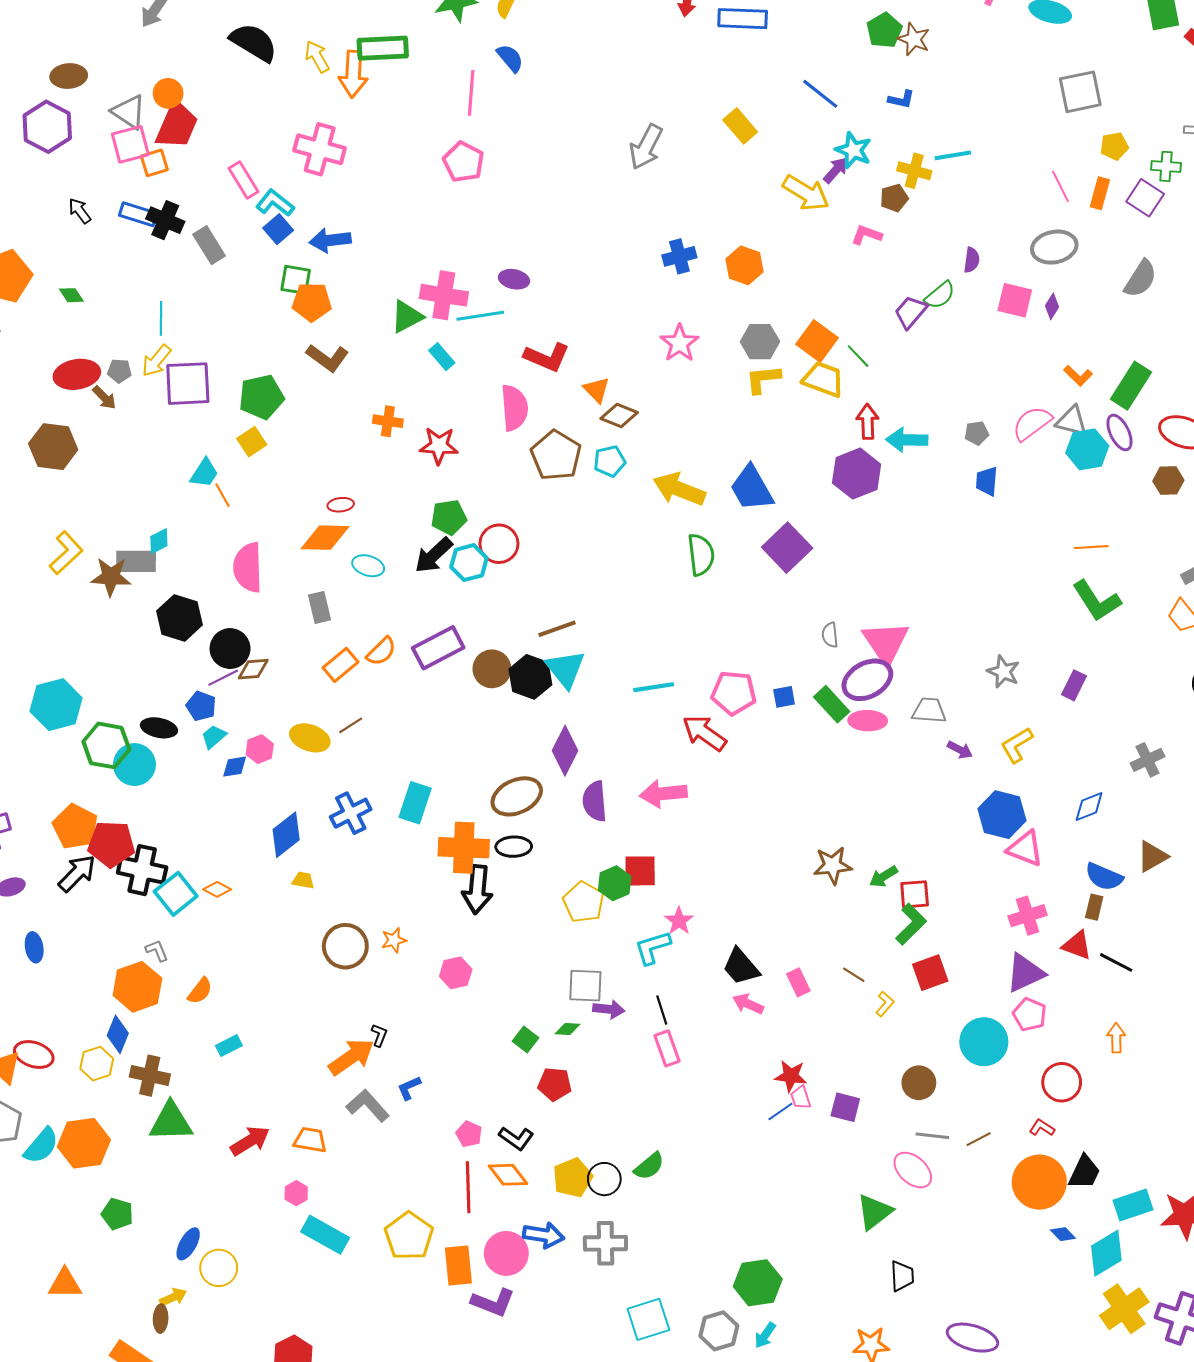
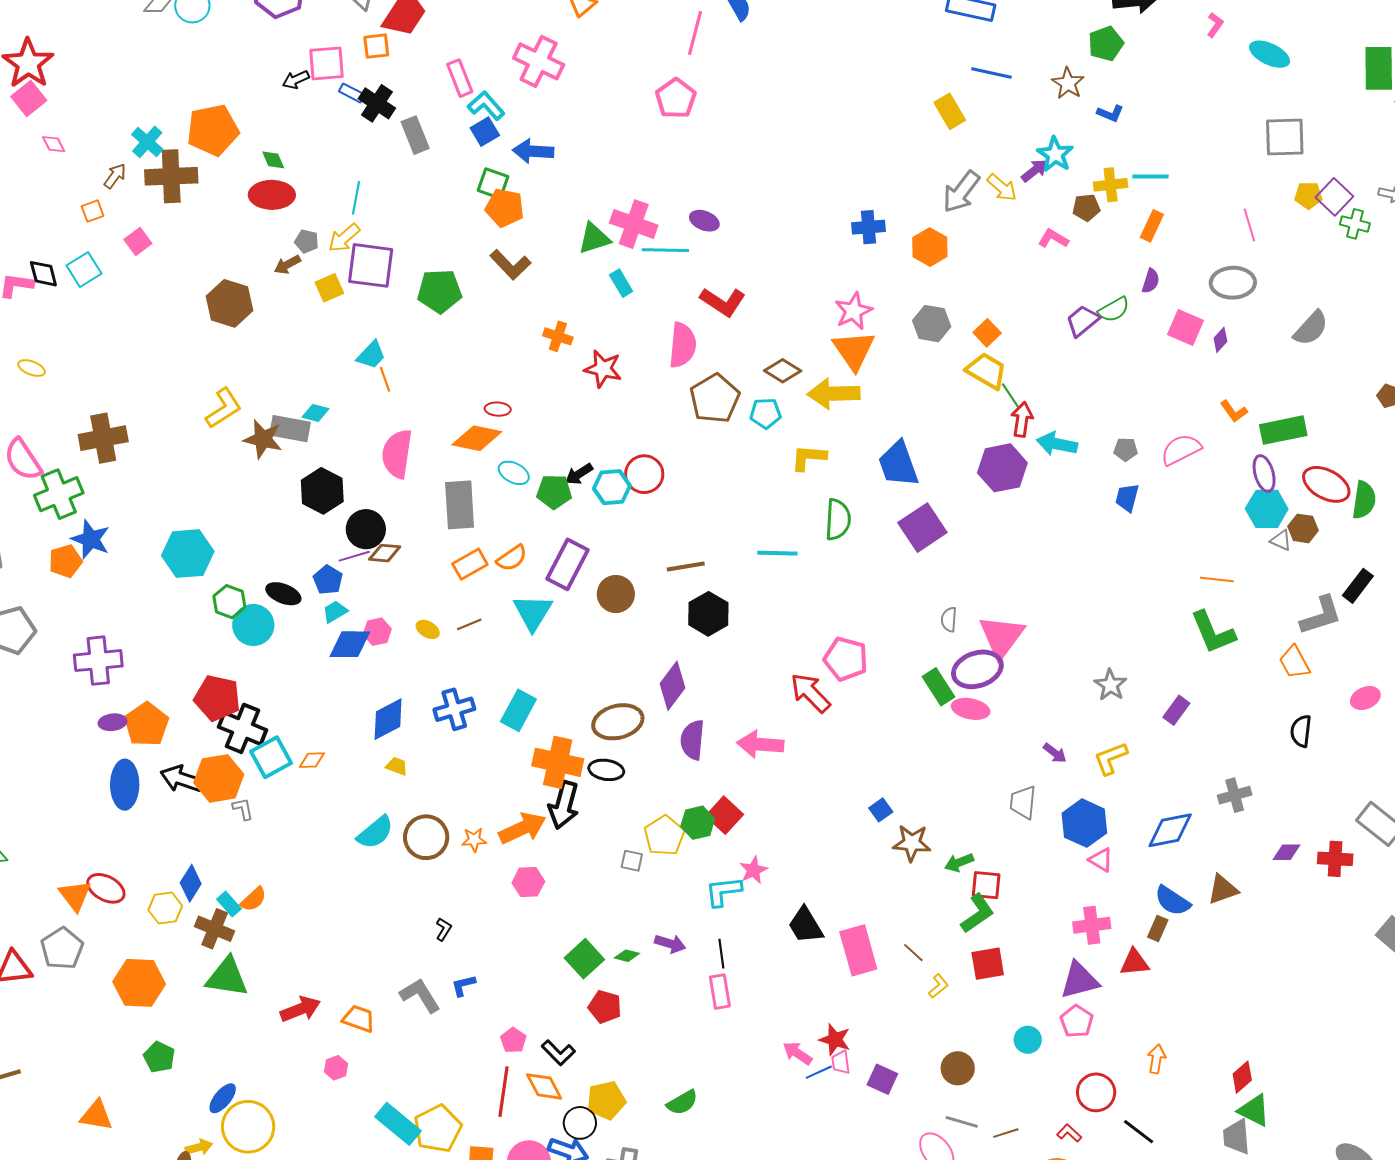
brown star: (914, 39) -> (1068, 83), moved
blue line: (820, 94) -> (992, 73), moved, turned -36
pink square: (130, 144) -> (326, 63), moved
gray arrow: (646, 147) -> (961, 192), moved
yellow cross: (914, 171) -> (1111, 185), turned -32
yellow arrow: (806, 193) -> (1002, 188), size x0.7
orange rectangle: (1100, 193) -> (1152, 226), moved
purple square: (1145, 198) -> (1334, 197), moved
black arrow: (80, 211) -> (296, 80), turned -88
blue rectangle: (138, 214) -> (352, 93), size x0.7
orange square: (817, 341) -> (987, 333), size x0.7
green line: (858, 356) -> (1010, 395), moved
red ellipse: (77, 374) -> (272, 195), moved
yellow L-shape: (763, 379) -> (809, 458), moved
green rectangle: (1131, 386) -> (1283, 430), turned 36
orange triangle: (597, 390) -> (854, 350), moved, size x1.6
brown arrow: (104, 398) -> (287, 265), turned 96
gray triangle: (1072, 421) -> (1281, 540), moved, size x0.7
yellow square: (252, 442) -> (329, 288), moved
cyan hexagon: (1087, 449) -> (1267, 509), moved
yellow arrow: (679, 489) -> (834, 394), moved, turned -33
green pentagon: (449, 517) -> (554, 492), moved
cyan diamond: (159, 541) -> (316, 413), turned 32
black arrow: (434, 555) -> (579, 474), size x0.7
gray rectangle: (320, 607) -> (460, 505), size x1.6
purple rectangle: (438, 648) -> (567, 564), turned -45
cyan triangle: (565, 669) -> (533, 612), moved
black hexagon: (530, 677) -> (708, 614), moved
cyan line: (654, 687) -> (777, 553), moved
blue square: (784, 697) -> (881, 810), moved, turned -35
gray trapezoid: (929, 710) -> (1023, 802), moved, turned -99
yellow ellipse: (310, 738) -> (428, 629), size x0.6
green hexagon: (106, 745) -> (229, 602), size x0.7
blue diamond: (235, 767) -> (350, 644), size x1.6
blue diamond: (1089, 806) -> (1170, 830), size x1.4
orange pentagon: (75, 827) -> (146, 724), moved
pink triangle: (1025, 848) -> (1101, 860), size x0.7
red square: (640, 871) -> (724, 815), turned 33
black arrow: (77, 873) -> (181, 779), moved, turned -126
orange diamond: (217, 889) -> (312, 760), turned -40
red triangle: (1077, 945) -> (1134, 962), turned -36
blue ellipse: (34, 947) -> (125, 785), size x1.6
black line: (1116, 962) -> (1139, 1132), moved
pink rectangle: (798, 982) -> (858, 950), size x1.8
gray square: (585, 986) -> (632, 861), moved, size x0.6
orange hexagon: (137, 987) -> (219, 778), moved
orange semicircle: (200, 991) -> (253, 899), moved
pink arrow: (748, 1004) -> (797, 1053), moved
green square: (525, 1040) -> (584, 959), size x1.5
cyan circle: (984, 1042) -> (1028, 1040), size x0.6
cyan rectangle: (229, 1046) -> (229, 904), moved, turned 65
orange arrow: (351, 1057) -> (522, 828), moved
cyan semicircle: (41, 1146) -> (375, 832), moved
black circle: (604, 1179) -> (580, 1123), moved
cyan rectangle: (325, 1235) -> (398, 1124), moved
yellow circle: (219, 1268) -> (248, 1127), size x1.4

